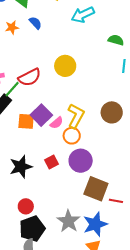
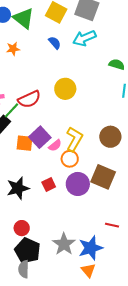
blue semicircle: (35, 23) -> (55, 43), moved
brown square: (96, 189) -> (103, 177), moved
black pentagon: (32, 229) -> (27, 251), turned -30

